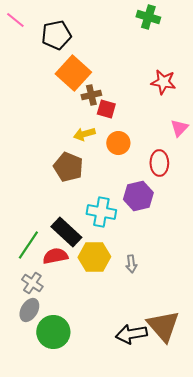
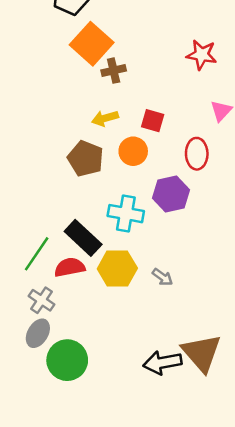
red square: (106, 109) -> (153, 121), moved
orange circle: (118, 143) -> (133, 151), moved
gray arrow: (131, 264) -> (162, 277), turned -48

